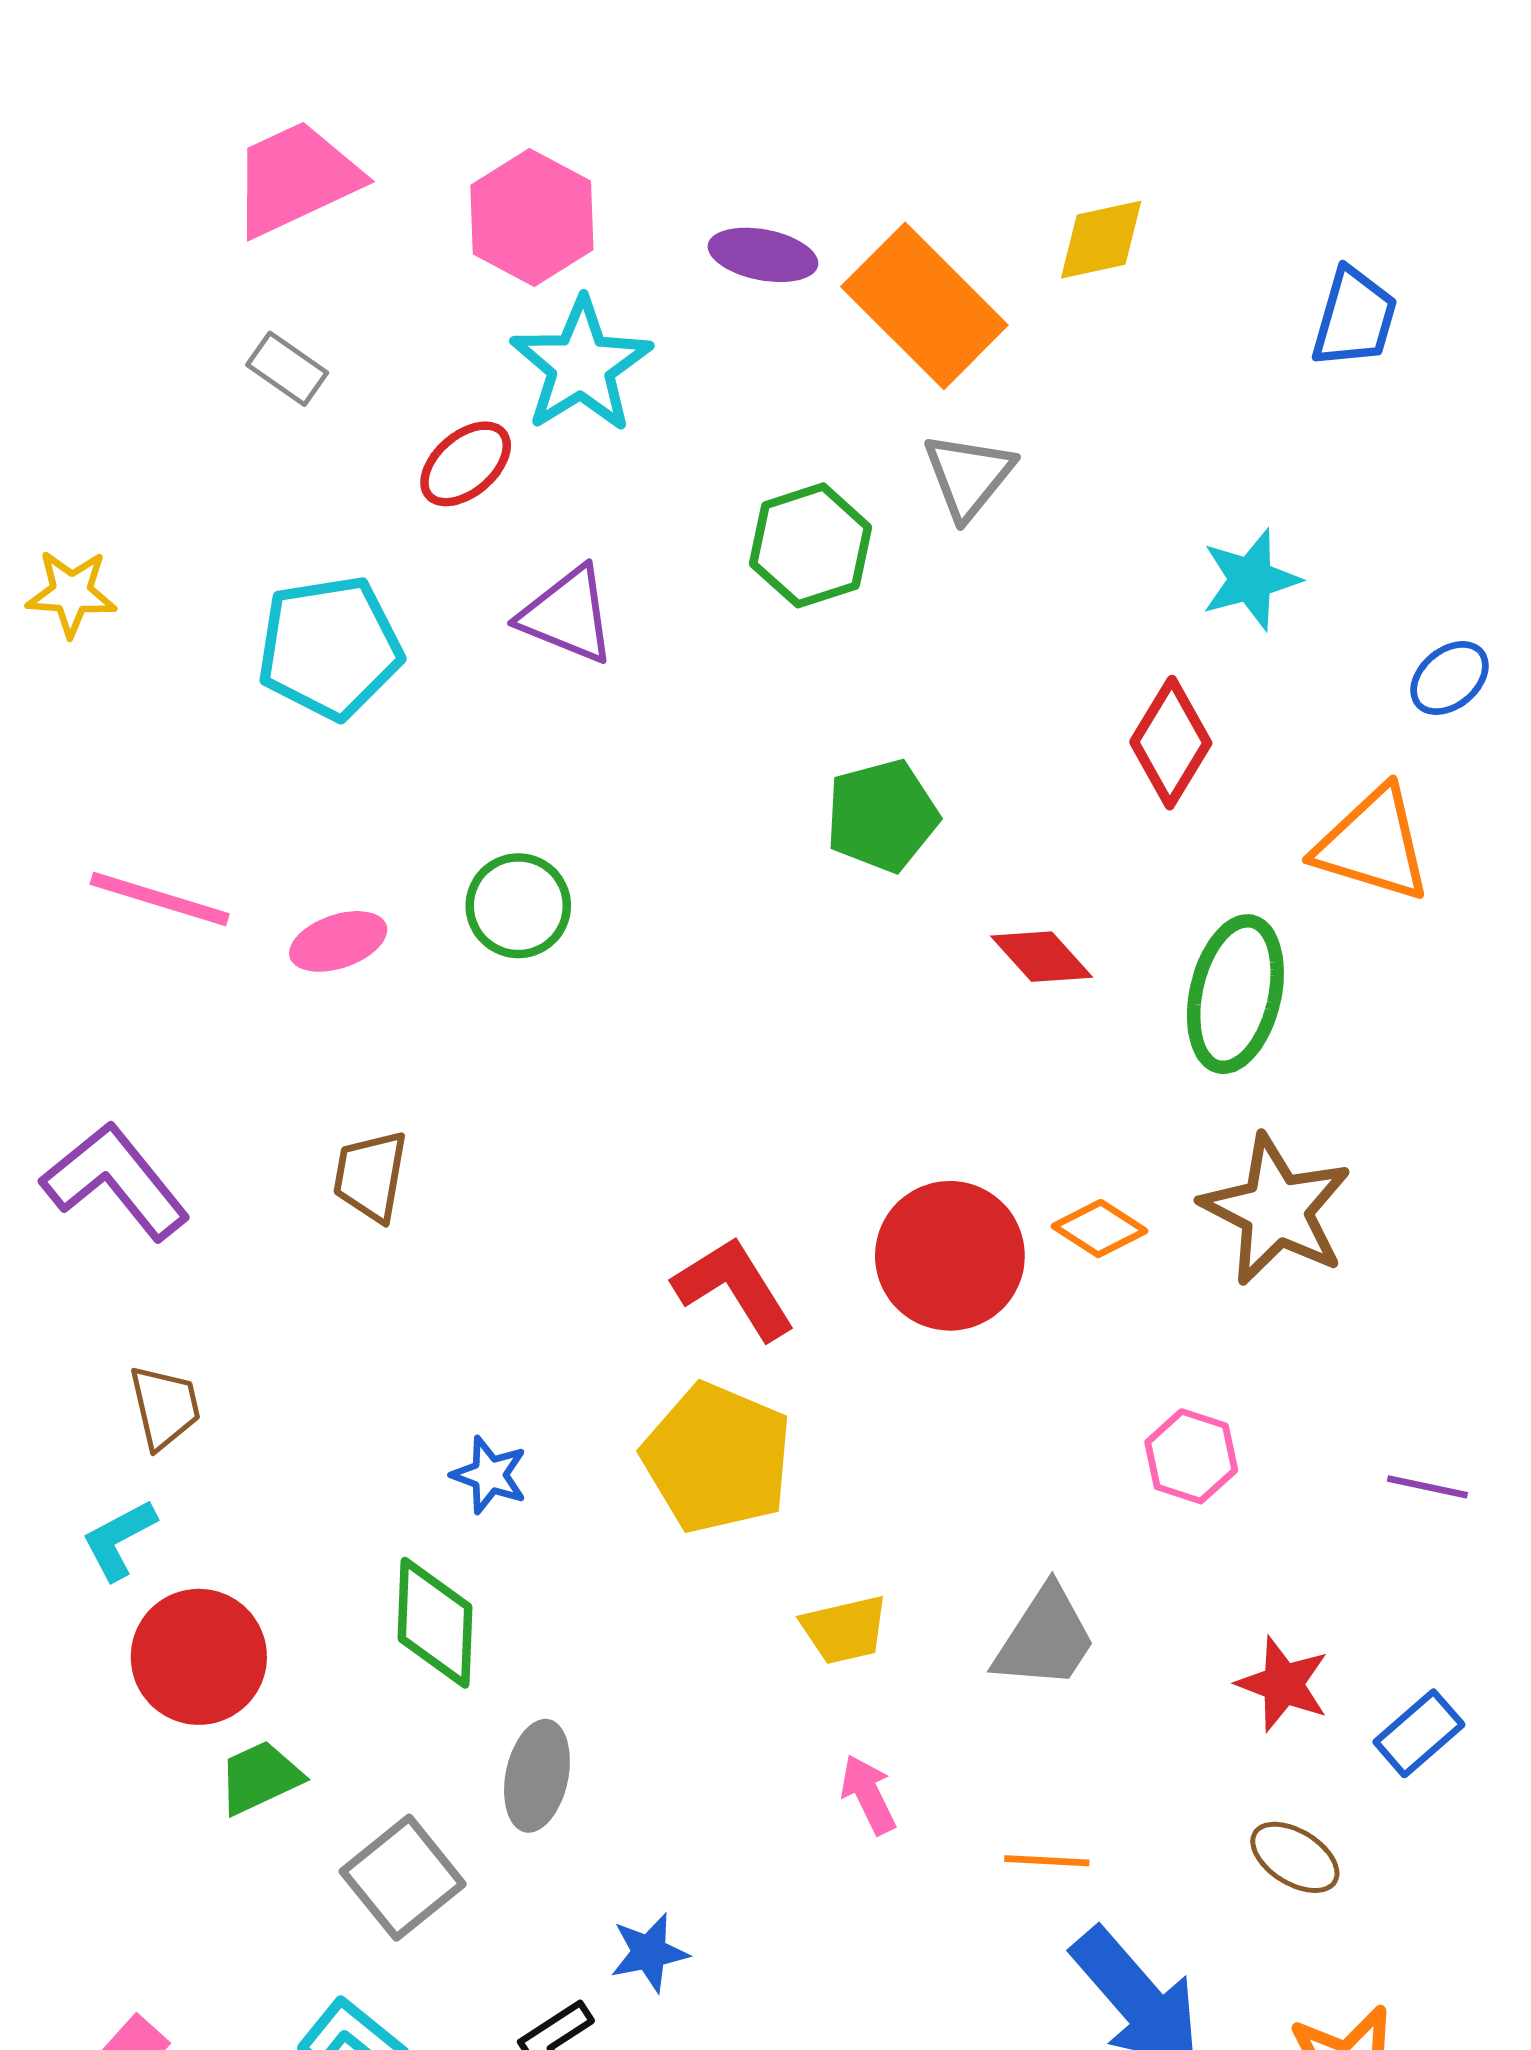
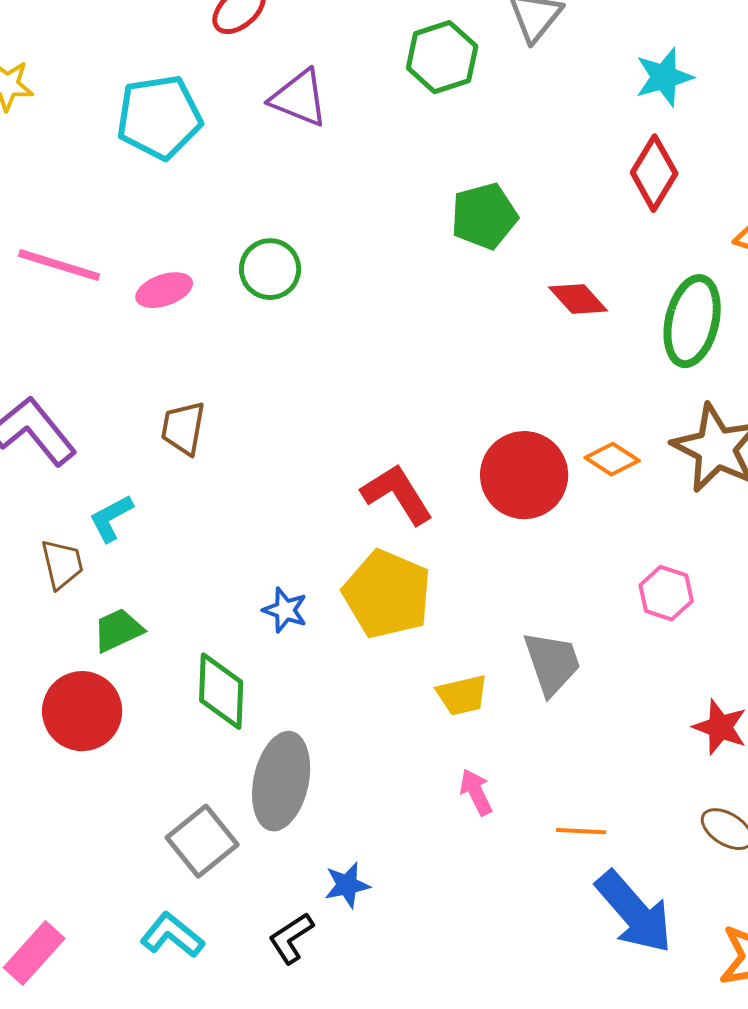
cyan star: (1251, 579) -> (664, 77), moved
blue star: (489, 1475) -> (285, 610), moved
cyan L-shape: (119, 1540) -> (111, 518), moved
gray trapezoid: (1045, 1638) -> (552, 663), moved, turned -52
gray ellipse: (537, 1776) -> (281, 781), size x1.5
green trapezoid: (260, 1777) -> (118, 630), moved

